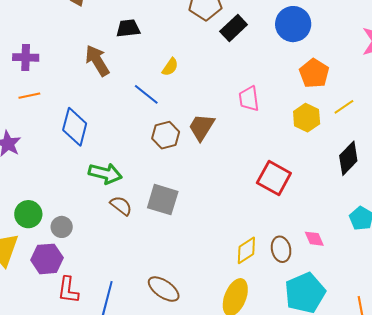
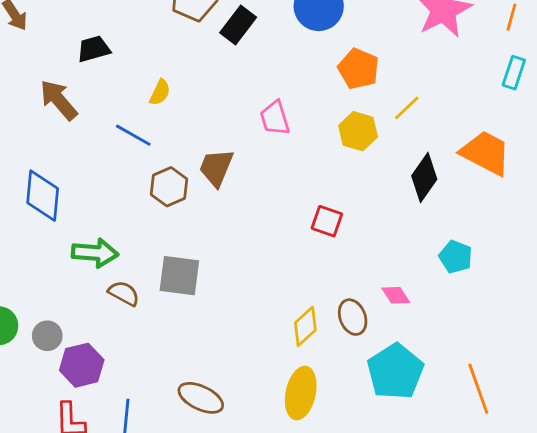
red square: (274, 178) -> (327, 221), size x0.7
purple hexagon: (47, 259) -> (82, 365), moved

